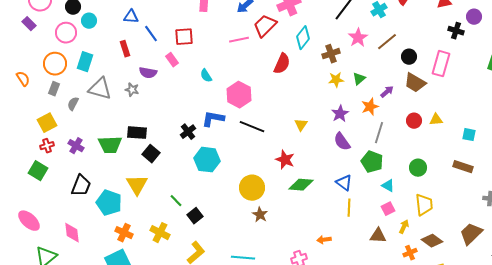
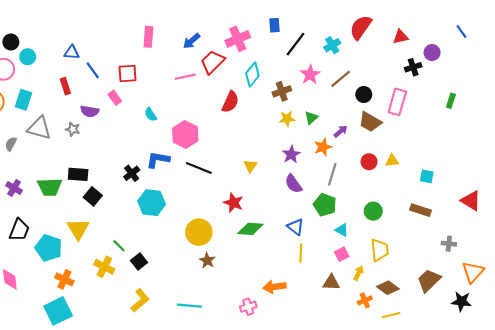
black cross: (456, 31) -> (413, 67), turned -35
yellow cross: (160, 233) -> (104, 267), moved
orange arrow: (324, 240) -> (274, 287), size x1.5

